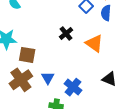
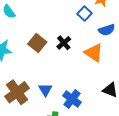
blue semicircle: (106, 13) -> (107, 30), moved, turned -112
brown square: (27, 55) -> (37, 43), moved, turned 30

